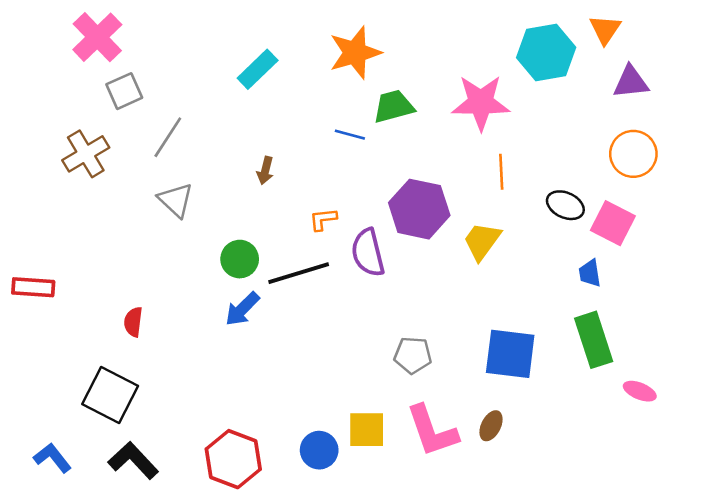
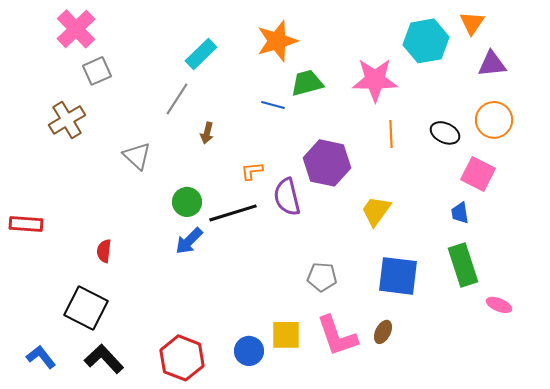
gray line: (168, 137) -> (177, 99), moved
black ellipse: (565, 205) -> (445, 133), moved
yellow trapezoid: (482, 241) -> (376, 211), moved

